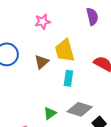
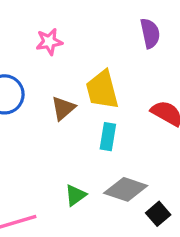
pink star: (43, 22) -> (49, 42), moved

